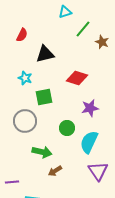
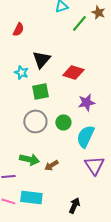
brown star: (102, 42) -> (98, 12), moved
black triangle: (45, 54) -> (41, 59), moved, turned -36
gray circle: (25, 121) -> (35, 121), moved
green arrow: (42, 152) -> (29, 159), moved

